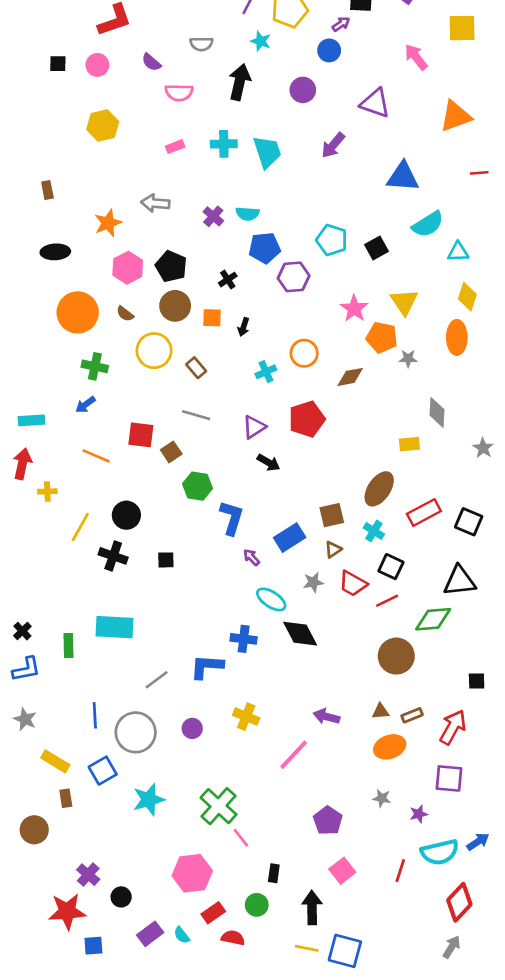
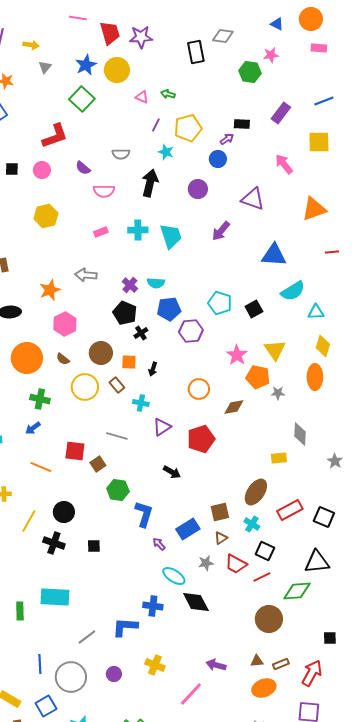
black pentagon: (171, 266) -> (125, 313), moved
brown rectangle: (196, 368) -> (117, 385), moved
cyan cross: (266, 372) -> (141, 403), moved, turned 35
purple triangle: (254, 427) -> (162, 427), moved

